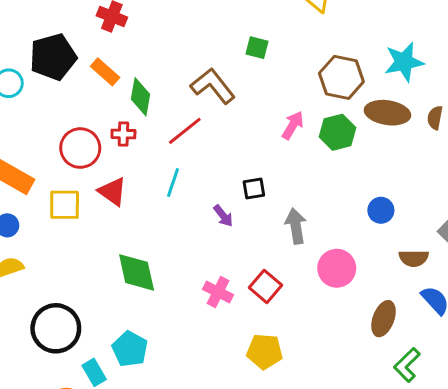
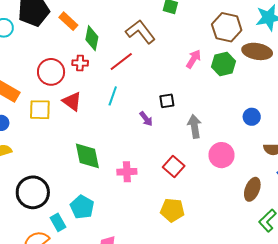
pink cross: (218, 292) -> (127, 172), moved, turned -30

